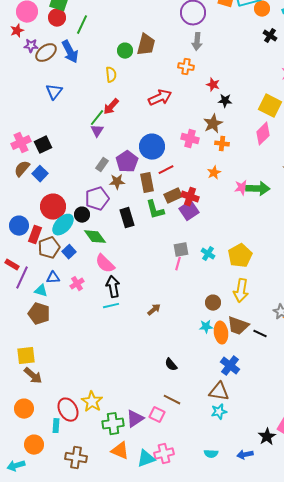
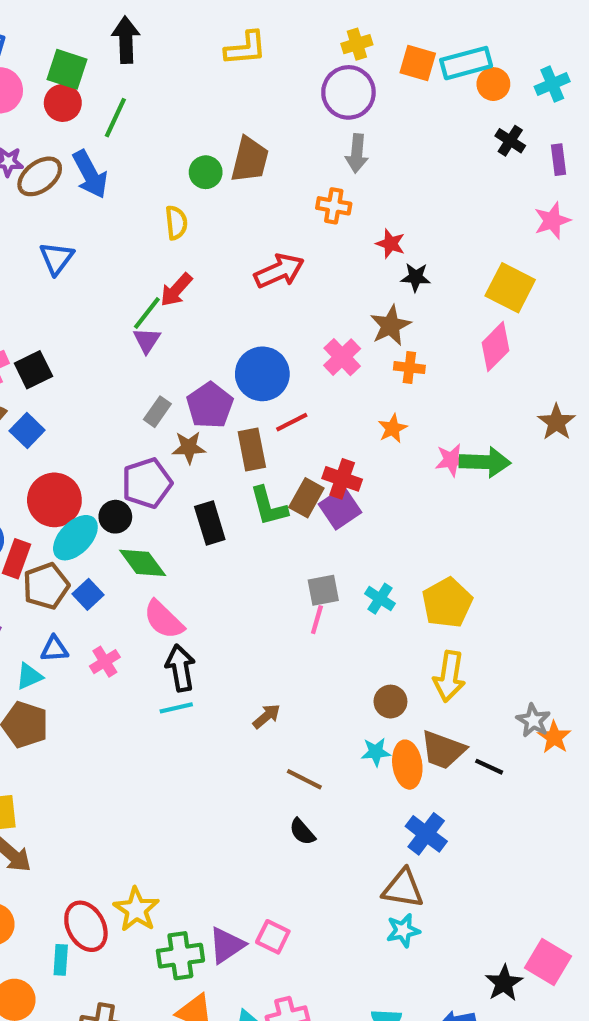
pink cross: (190, 139) -> (342, 357), turned 30
brown rectangle: (173, 196) -> (306, 498), moved, turned -36
cyan triangle: (41, 291) -> (29, 676), turned -40
brown line: (172, 400) -> (304, 779), moved

